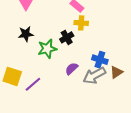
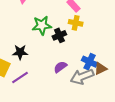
black star: (26, 34) -> (20, 52), moved
green star: (47, 49) -> (42, 25), moved
brown triangle: (116, 72) -> (101, 69), moved

